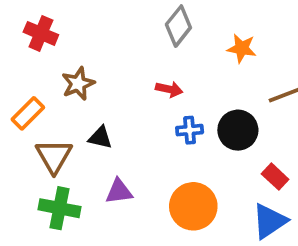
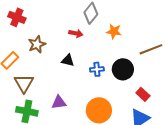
orange star: (242, 48) -> (114, 31), moved
red arrow: (169, 89) -> (76, 33), moved
black triangle: (100, 138) -> (68, 60), moved

